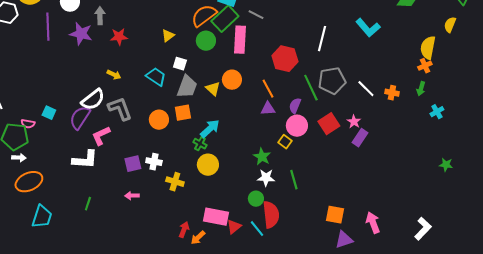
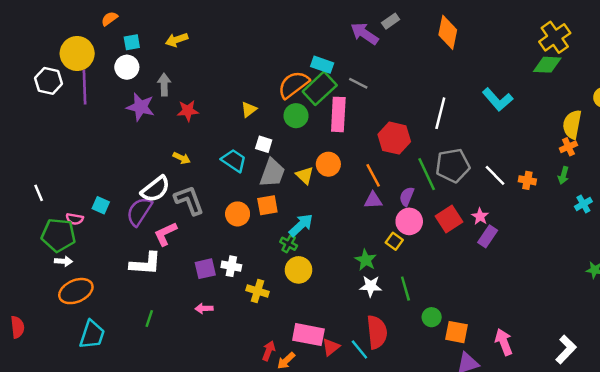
purple line: (48, 27) -> (85, 87), moved
green circle: (256, 199) -> (432, 317), moved

